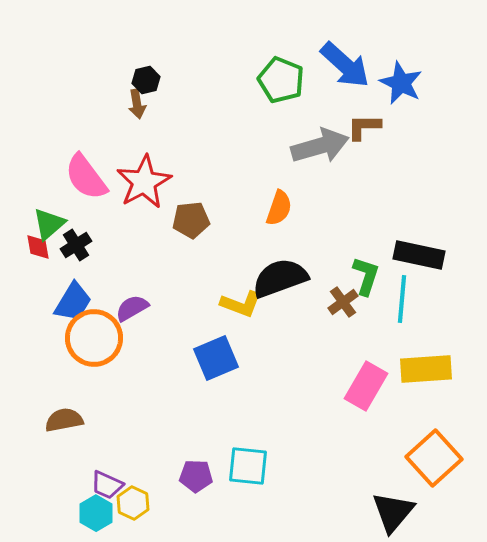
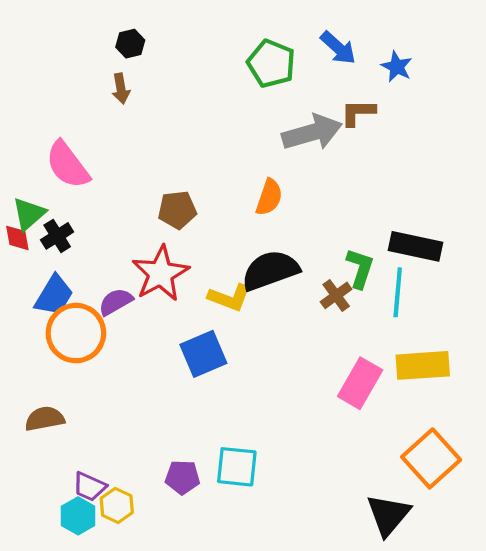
blue arrow: (345, 65) -> (338, 48), size x0.7
black hexagon: (146, 80) -> (130, 44), moved
blue star: (401, 83) -> (397, 67), size x0.7
red star: (144, 182) -> (161, 274), moved

